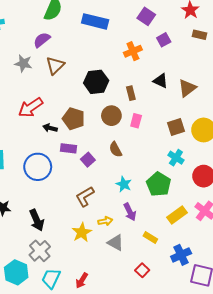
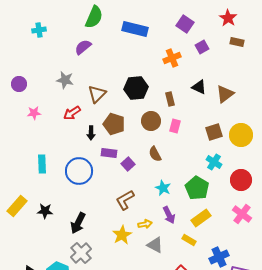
gray star: (23, 63) -> (65, 80), moved
brown triangle: (55, 65) -> (97, 94), moved
red arrow: (31, 107) -> (72, 113), size x0.7
black arrow: (50, 128) -> (91, 133), turned -104
yellow rectangle: (177, 215) -> (201, 218), moved
black arrow: (37, 220) -> (78, 223), turned 50

